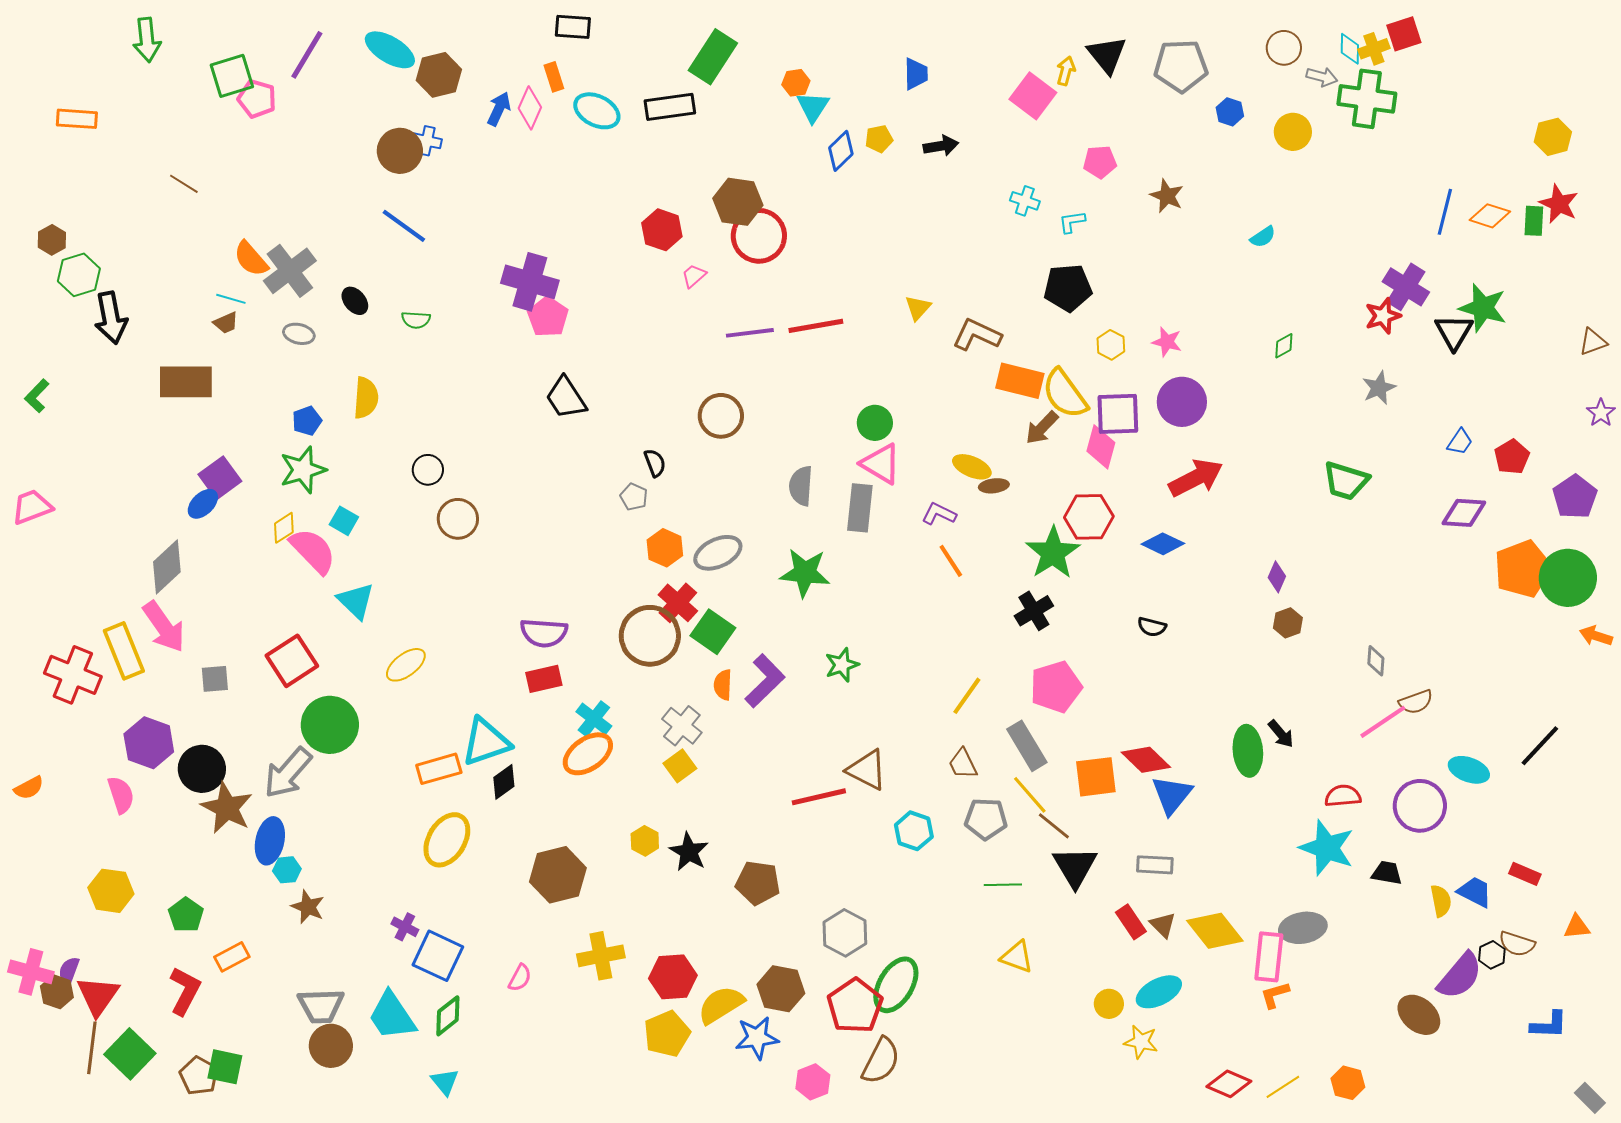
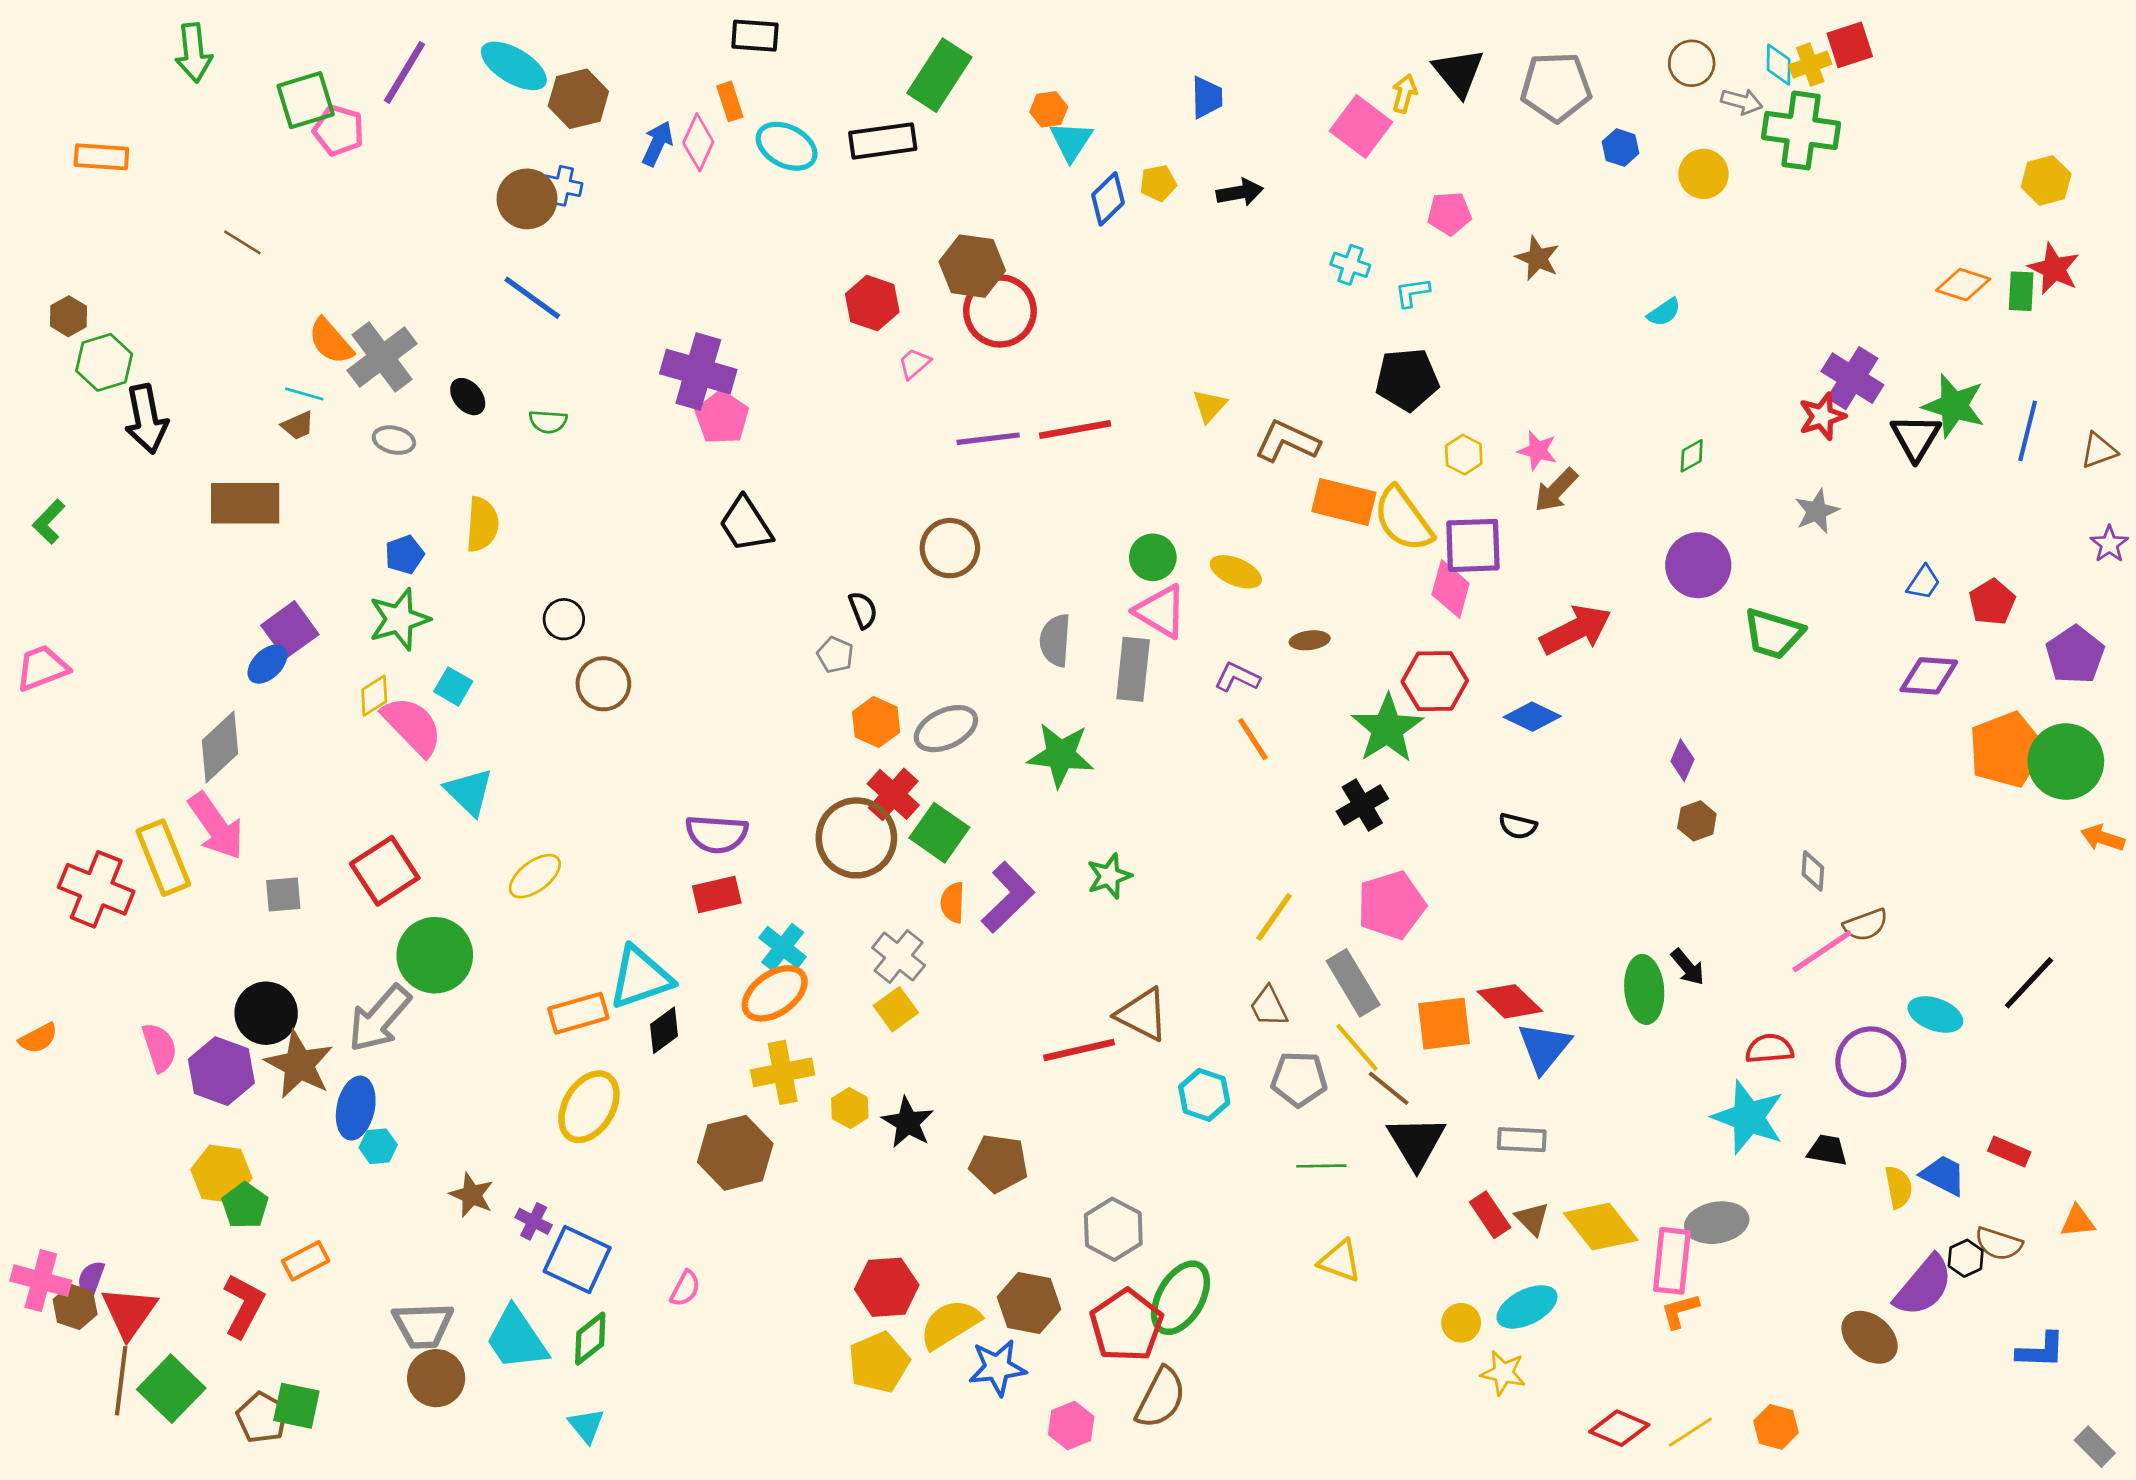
blue line: (1445, 212) -> (2028, 431), moved
purple circle: (1182, 402) -> (1698, 565), moved
brown arrow: (1042, 428) -> (1556, 490), moved
yellow ellipse: (972, 467) -> (1236, 572), moved
purple hexagon: (149, 743) -> (221, 1071), moved
yellow hexagon: (111, 891) -> (221, 1174), moved
brown star: (308, 907) -> (472, 1195), moved
yellow cross: (601, 956) -> (783, 1072), moved

